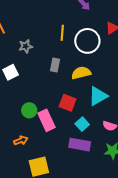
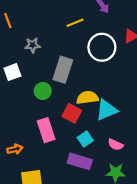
yellow line: (62, 33) -> (75, 23), moved, turned 56
gray rectangle: (55, 65) -> (63, 70), size x1.6
yellow semicircle: (81, 73) -> (87, 98), moved
green circle: (29, 110) -> (43, 91), moved

